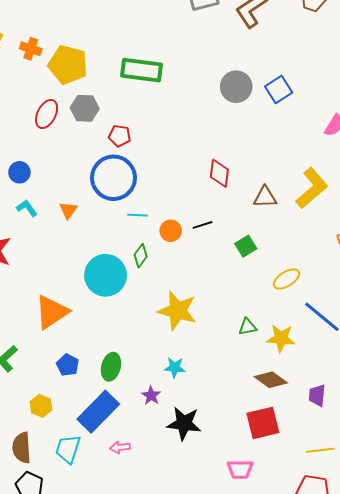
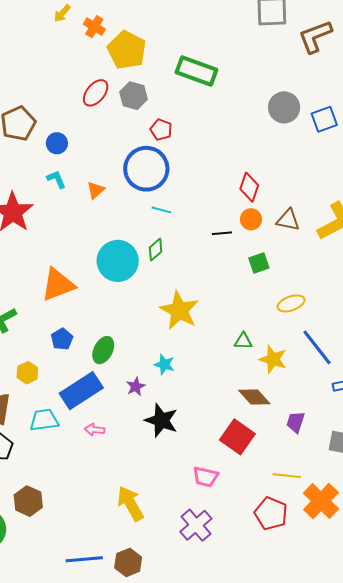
orange circle: (171, 231) -> (251, 219), moved
red square: (263, 423) -> (237, 437), turned 36
cyan trapezoid: (68, 449) -> (44, 420), turned 52

